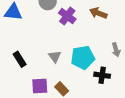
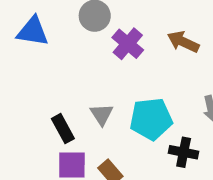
black rectangle: (20, 59) -> (63, 129), moved

